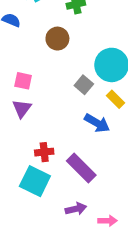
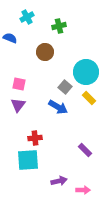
blue arrow: (97, 123) -> (58, 107), moved
purple rectangle: (81, 168) -> (85, 150), moved, size x0.6
cyan square: (35, 181) -> (28, 160), turned -30

